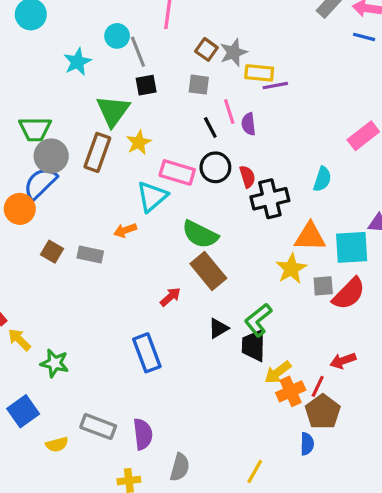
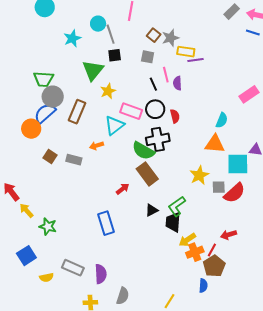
brown rectangle: (97, 152) -> (77, 112), moved
black cross: (270, 199) -> (158, 139), moved
orange triangle: (310, 237) -> (215, 144), moved

